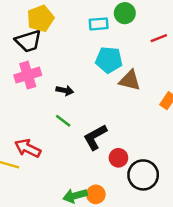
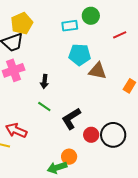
black arrow: (65, 90) -> (44, 82), turned 88
black circle: (143, 175) -> (113, 135), moved
orange circle: (96, 194) -> (69, 157), moved

